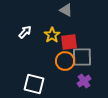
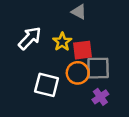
white arrow: (25, 32) -> (30, 38), size x1.5
white square: (34, 84) -> (47, 85), moved

